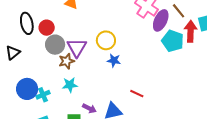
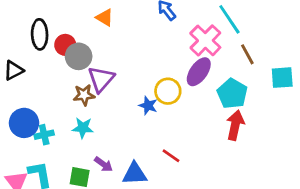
purple ellipse: (161, 20) -> (199, 72), moved
red arrow: (191, 31) -> (235, 125), moved
yellow circle: (106, 40) -> (168, 91), moved
gray circle: (55, 45) -> (79, 56), moved

